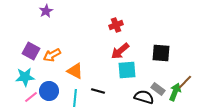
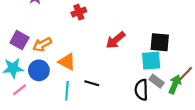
red cross: (116, 25) -> (79, 12), moved
cyan square: (127, 70) -> (151, 61), moved
blue circle: (49, 91) -> (39, 70), moved
black semicircle: (144, 97) -> (141, 90), turned -108

